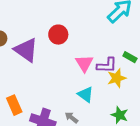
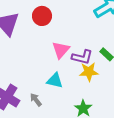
cyan triangle: (86, 94) -> (55, 81), turned -36

